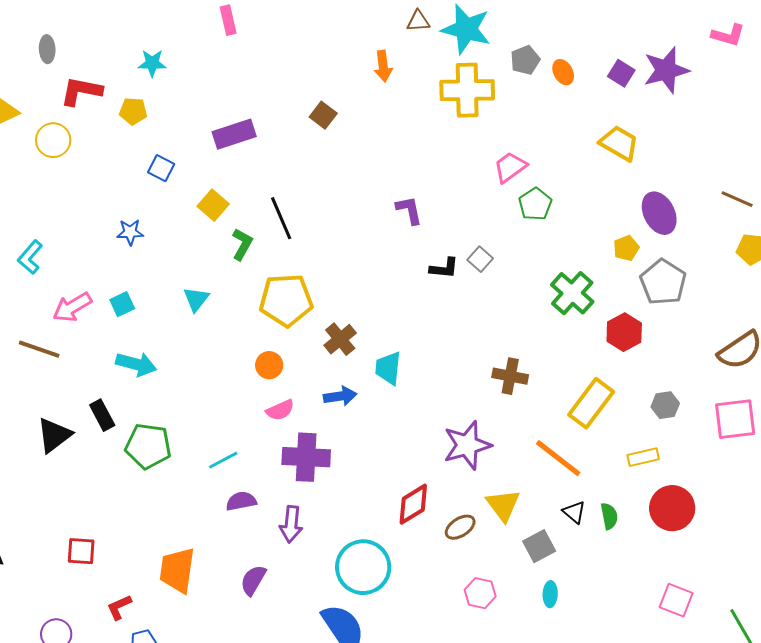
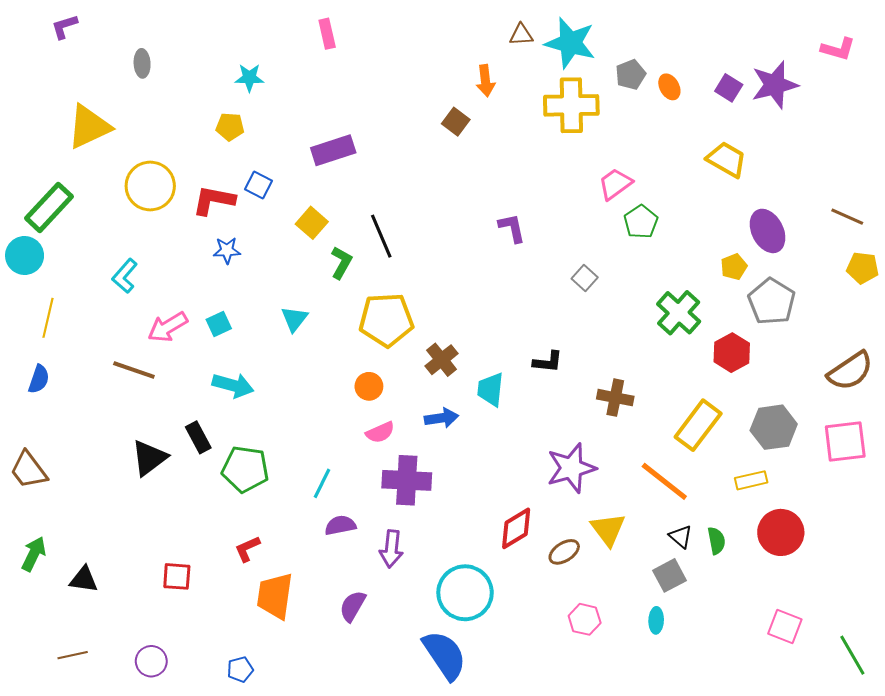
red L-shape: (81, 91) -> (214, 200), moved
brown square: (323, 115) -> (456, 122), moved
yellow circle: (53, 140) -> (150, 186), moved, size x1.4
black L-shape: (444, 268) -> (548, 362), moved
gray hexagon: (665, 405) -> (774, 427), size x1.6
cyan line: (223, 460) -> (322, 483), turned -36
gray square: (539, 546) -> (669, 575), moved
red L-shape: (119, 607) -> (247, 549), moved

